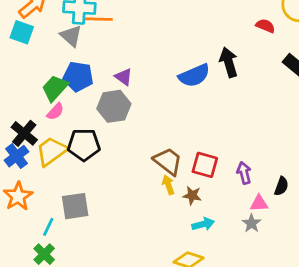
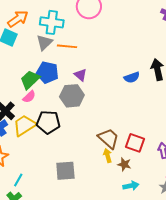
orange line: (99, 19) -> (67, 46), moved
gray triangle: (71, 36) -> (44, 42), turned 30
blue semicircle: (194, 75) -> (132, 77), size x0.7
gray square: (75, 206) -> (65, 171), moved

